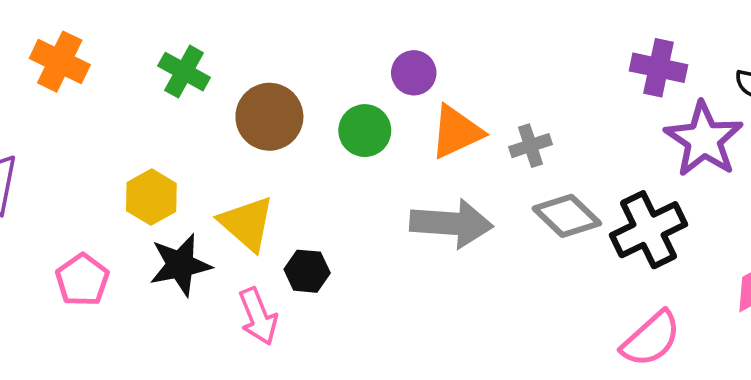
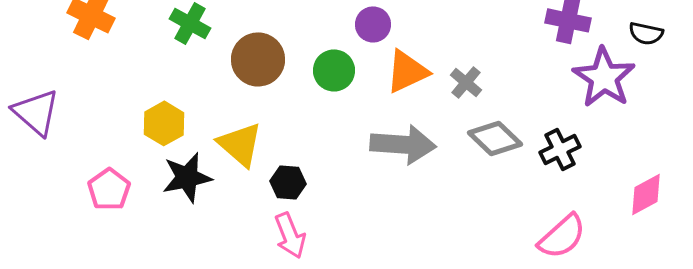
gray cross: (530, 146) -> (466, 82), turned -32
black cross: (648, 230) -> (560, 149), size x0.7
pink arrow: (258, 316) -> (290, 235), moved

